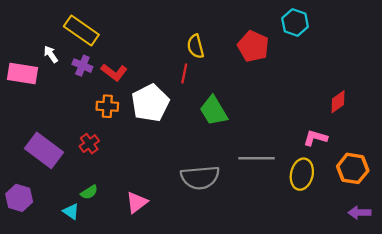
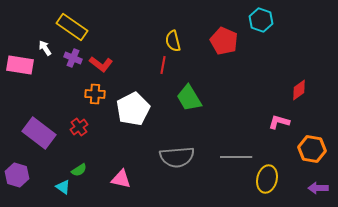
white pentagon: (150, 103) -> (133, 109), moved
gray line: (257, 158) -> (236, 157), moved
yellow ellipse: (302, 174) -> (267, 179), moved
pink triangle: (137, 202) -> (121, 179), turned 50

